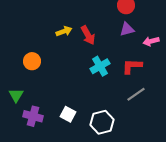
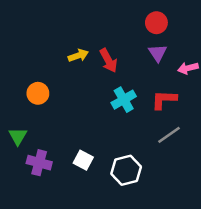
purple triangle: (127, 29) -> (158, 53), turned -49

